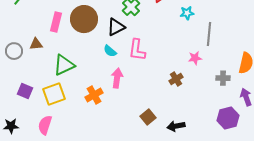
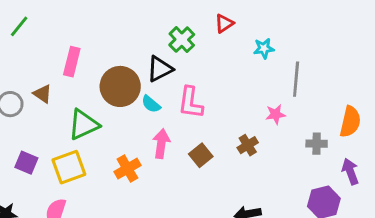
brown circle: (84, 19) -> (120, 86), moved
brown triangle: (36, 44) -> (42, 94), turned 40
brown square: (148, 117) -> (201, 155), moved

